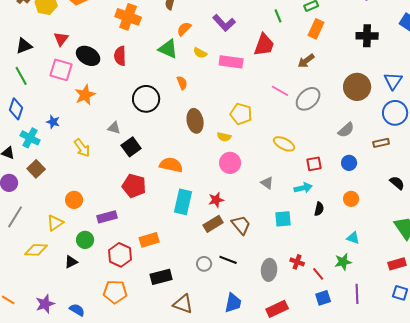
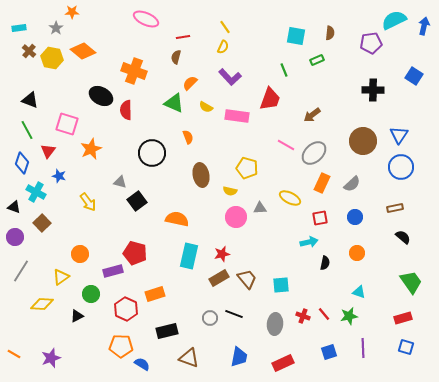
orange rectangle: (316, 29) -> (322, 183), moved
red triangle: (61, 39) -> (48, 151), moved
black triangle: (24, 46) -> (30, 100), turned 42
black ellipse: (88, 56) -> (101, 96), moved
brown rectangle: (381, 143) -> (395, 208), moved
gray triangle: (267, 183) -> (260, 208), moved, turned -40
red pentagon: (134, 186) -> (135, 253), moved
cyan square: (283, 219) -> (281, 285), moved
red line: (318, 274) -> (324, 314), moved
blue semicircle: (77, 310) -> (142, 364), moved

